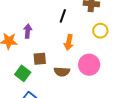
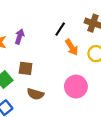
orange arrow: (69, 42) -> (72, 47), moved, turned -56
brown semicircle: (62, 72) -> (35, 94), moved

